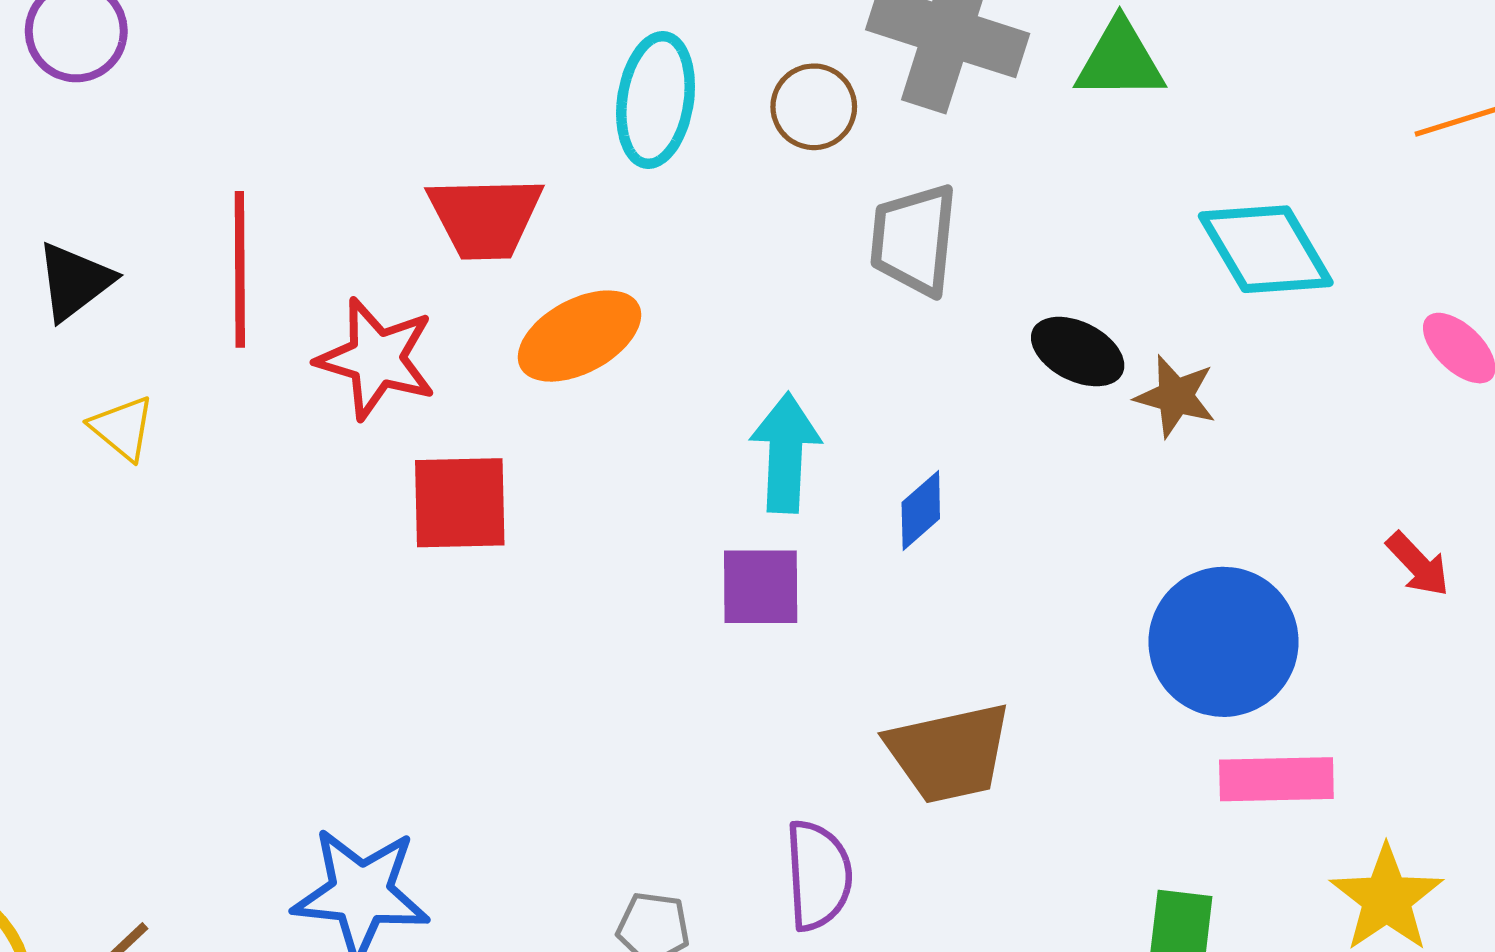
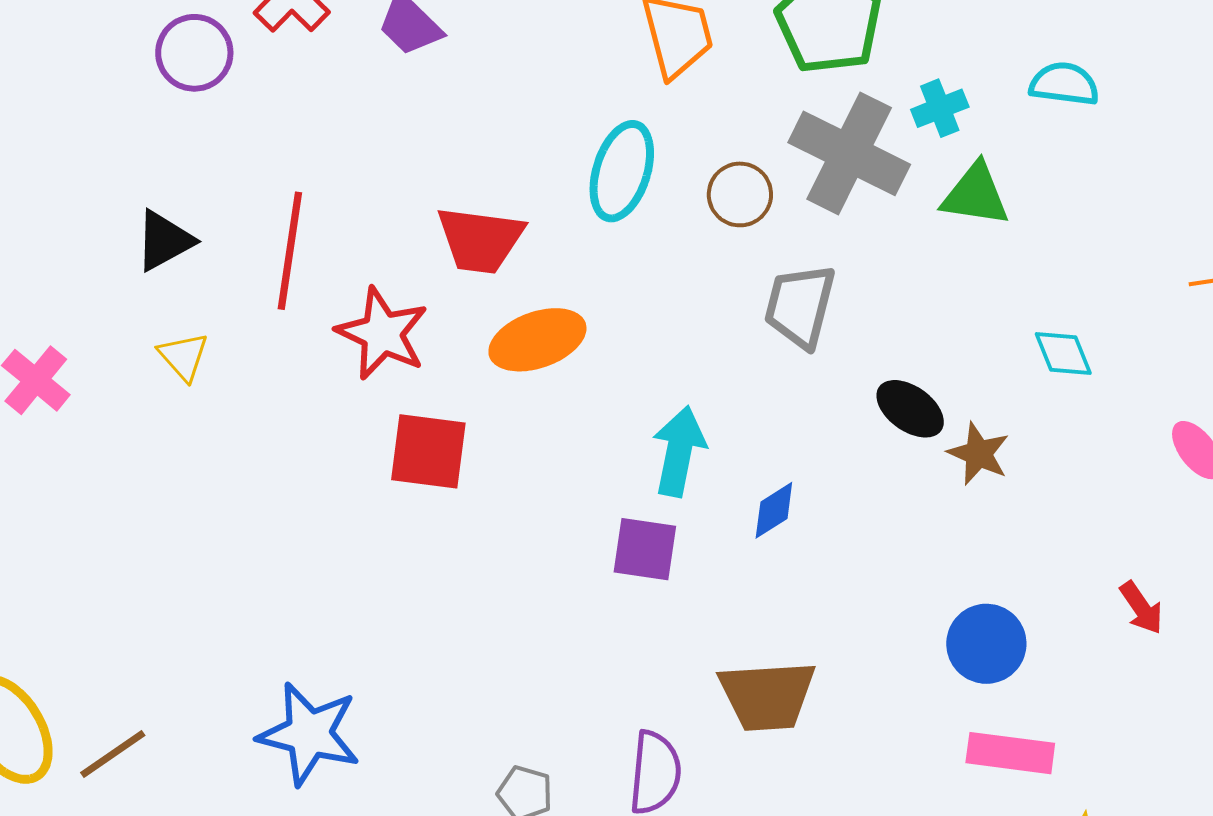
cyan diamond: (1266, 249) -> (1063, 354), size x0.6
blue circle: (1224, 642) -> (986, 644), size x0.7

